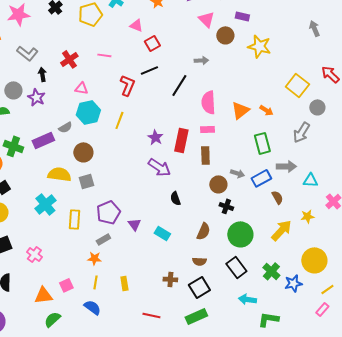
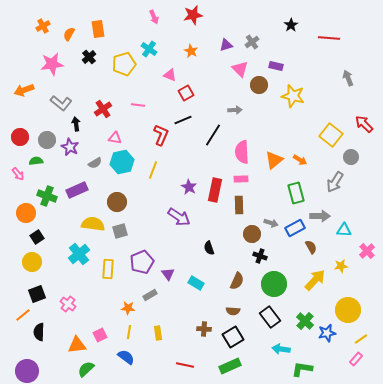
gray semicircle: (65, 127) -> (95, 163), moved
purple arrow: (159, 167) -> (179, 217), moved
gray rectangle: (103, 239) -> (150, 295), moved

